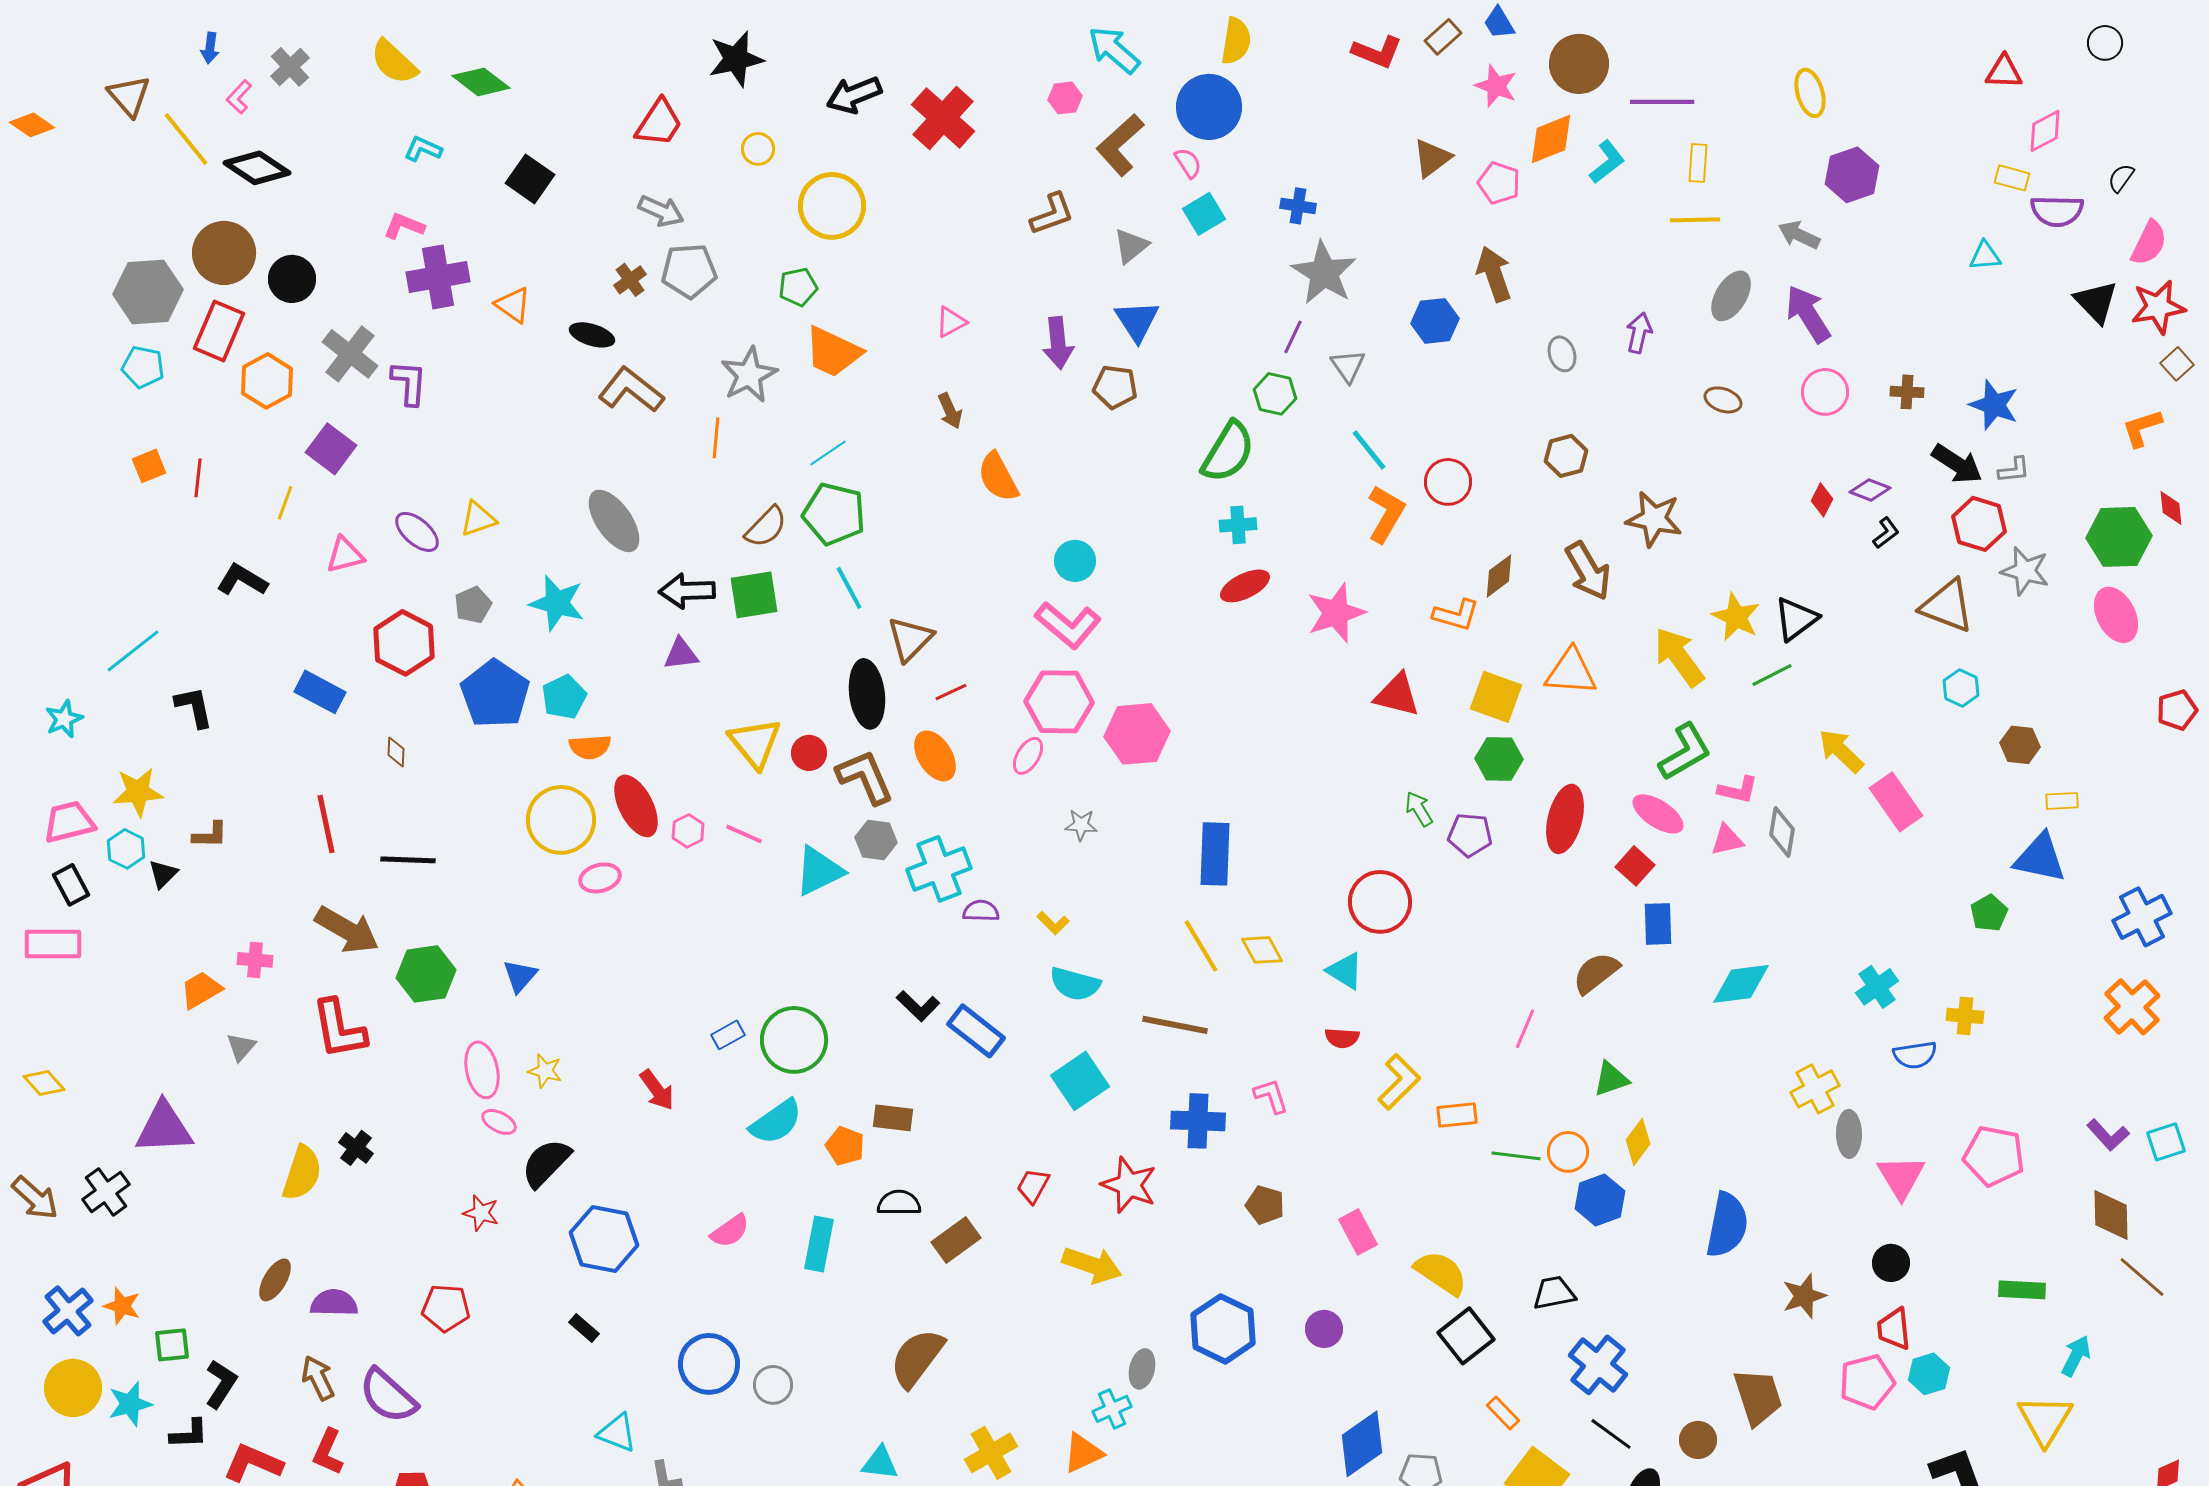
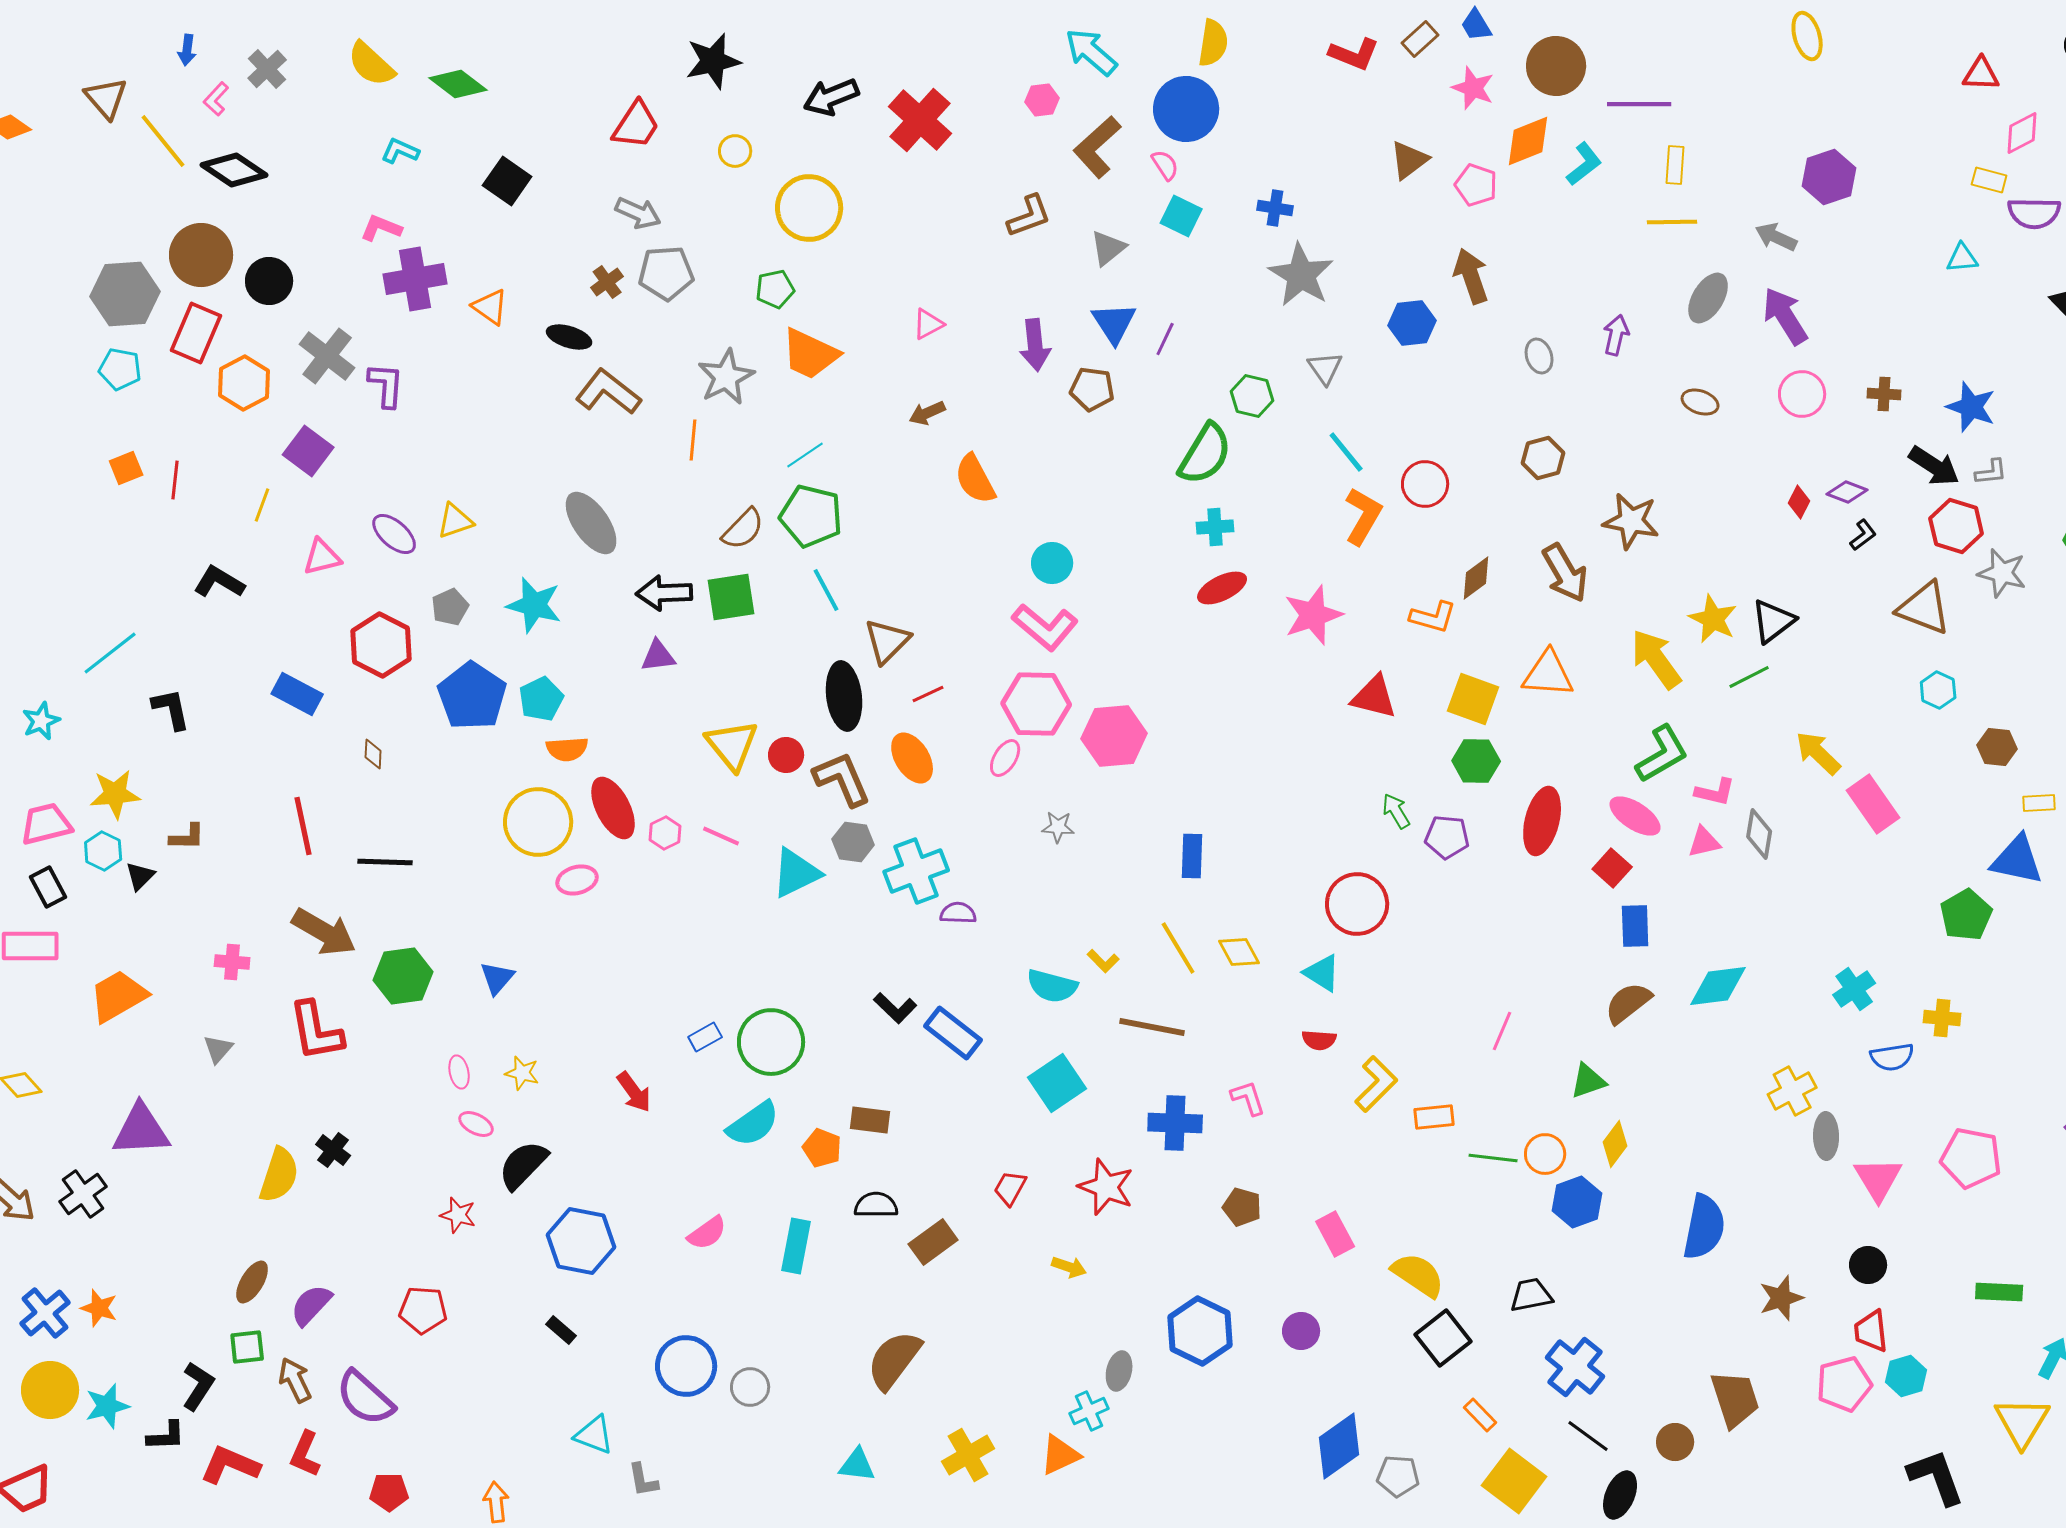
yellow ellipse: (1810, 93) -> (1807, 36), moved
cyan square: (1204, 214) -> (1181, 216), turned -33
purple line: (1293, 337) -> (1165, 339), moved
brown arrow: (950, 411) -> (927, 413), turned 90
blue rectangle: (1215, 854) -> (1192, 856), size x0.7
green pentagon: (1989, 913) -> (1966, 915), size x1.4
yellow L-shape: (1053, 923) -> (1103, 961), moved
brown semicircle: (1596, 973) -> (1628, 1003), moved
orange trapezoid: (201, 990) -> (118, 996), moved, size x1.4
pink ellipse: (482, 1070) -> (459, 1072), size x0.6
yellow arrow: (1092, 1265) -> (1069, 1267), size x0.6
purple semicircle: (334, 1303) -> (311, 1305), turned -48
green square: (172, 1345) -> (247, 1347), moved

